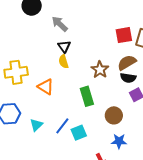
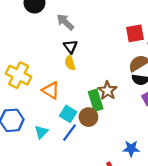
brown star: (100, 70) -> (107, 91), moved
yellow cross: (16, 72) -> (19, 75), turned 35
brown circle: (114, 115) -> (88, 117), moved
cyan square: (79, 133) -> (68, 114), moved, turned -35

